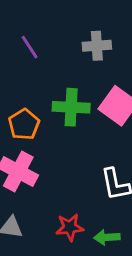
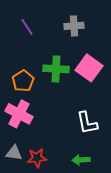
red star: (70, 227) -> (37, 158), moved

